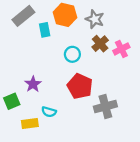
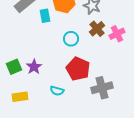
green square: (12, 101) -> (14, 67), moved
cyan semicircle: (49, 112) -> (57, 91), moved
yellow rectangle: (30, 124) -> (20, 97), moved

